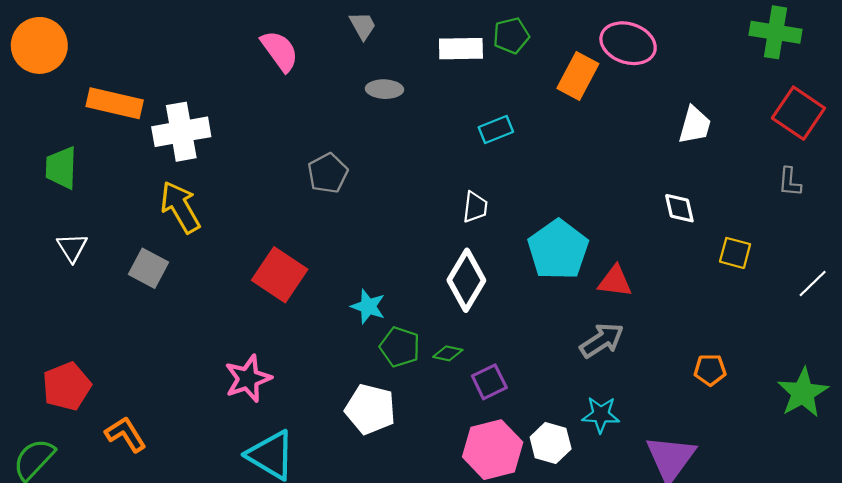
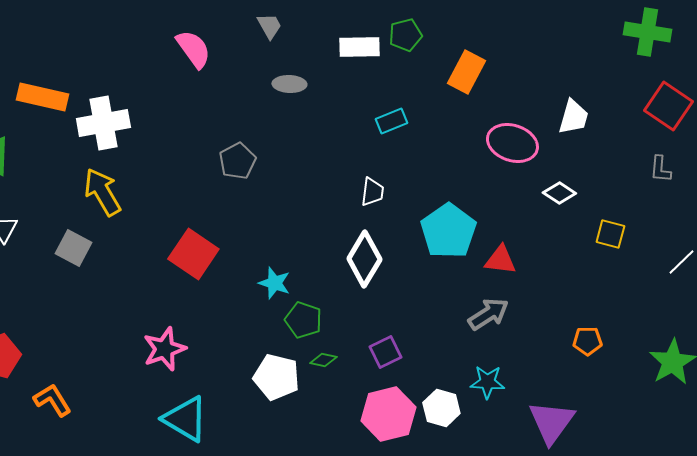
pink ellipse: (628, 43) -> (512, 143), moved
white diamond: (679, 208) -> (559, 193), turned -44
green diamond: (448, 353) -> (323, 360), moved

